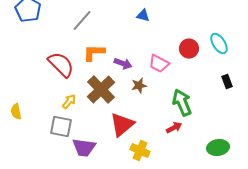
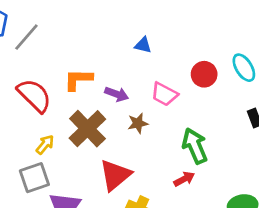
blue triangle: (143, 16) -> (143, 45), moved
gray line: (82, 21) -> (26, 37), moved
gray square: (61, 127) -> (34, 178), turned -30

